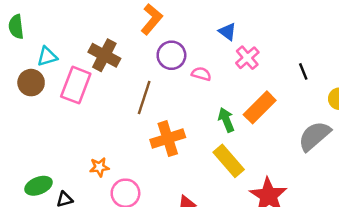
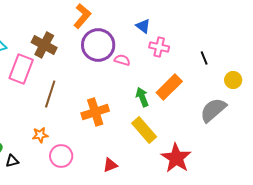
purple circle: (171, 55) -> (98, 45), size x1.4
pink cross: (247, 58) -> (159, 47), turned -36
brown line: (144, 97) -> (50, 94), moved

